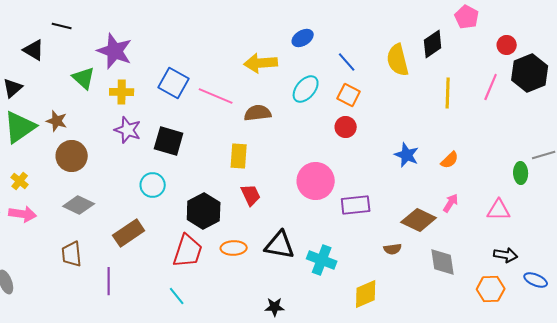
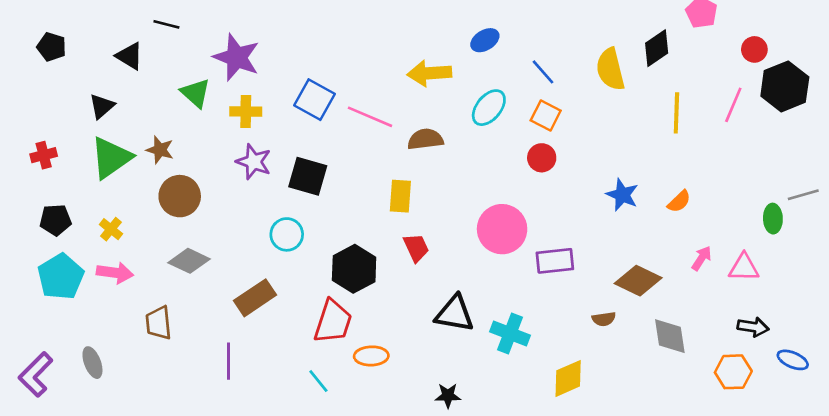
pink arrow: (451, 203) -> (702, 258), moved
orange ellipse: (234, 248) -> (371, 356), moved
brown trapezoid: (72, 254) -> (159, 323), moved

